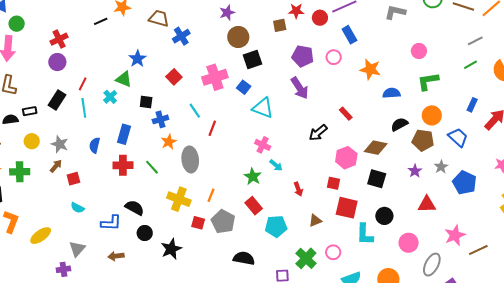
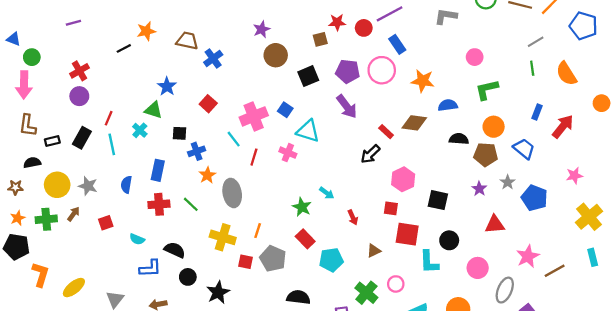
pink circle: (334, 57) -> (382, 70), size x1.6
black square: (253, 59) -> (308, 76), moved
green line: (470, 65) -> (532, 68), turned -64
pink cross: (215, 77) -> (254, 116), moved
black rectangle: (30, 111) -> (52, 141), moved
red rectangle: (346, 114) -> (386, 132), moved
black semicircle: (399, 124) -> (459, 139), turned 36
yellow circle: (32, 141) -> (57, 185), size x1.5
pink cross: (263, 145) -> (288, 153), moved
brown diamond: (376, 148) -> (414, 123), moved
brown arrow: (56, 166) -> (74, 214), moved
cyan semicircle: (78, 208) -> (137, 239), moved

